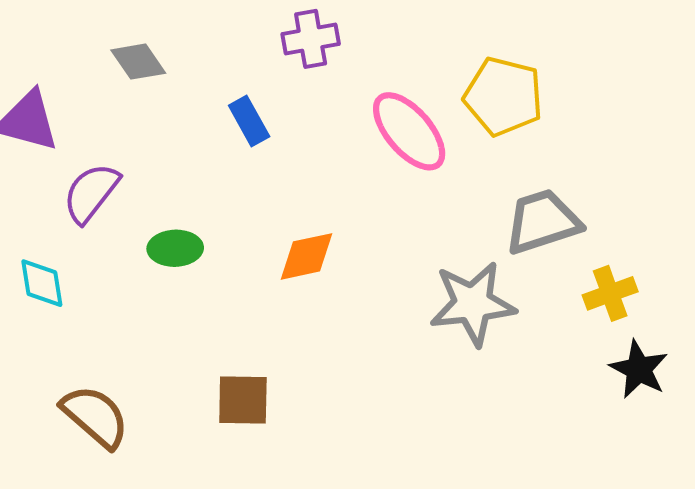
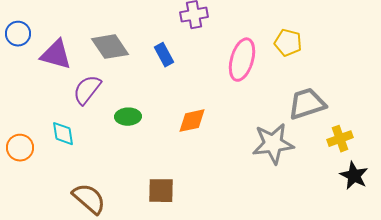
gray diamond: (138, 62) -> (110, 47), moved, size x1.4
yellow pentagon: (503, 96) -> (288, 43), size x0.7
pink ellipse: (409, 131) -> (242, 60), turned 57

